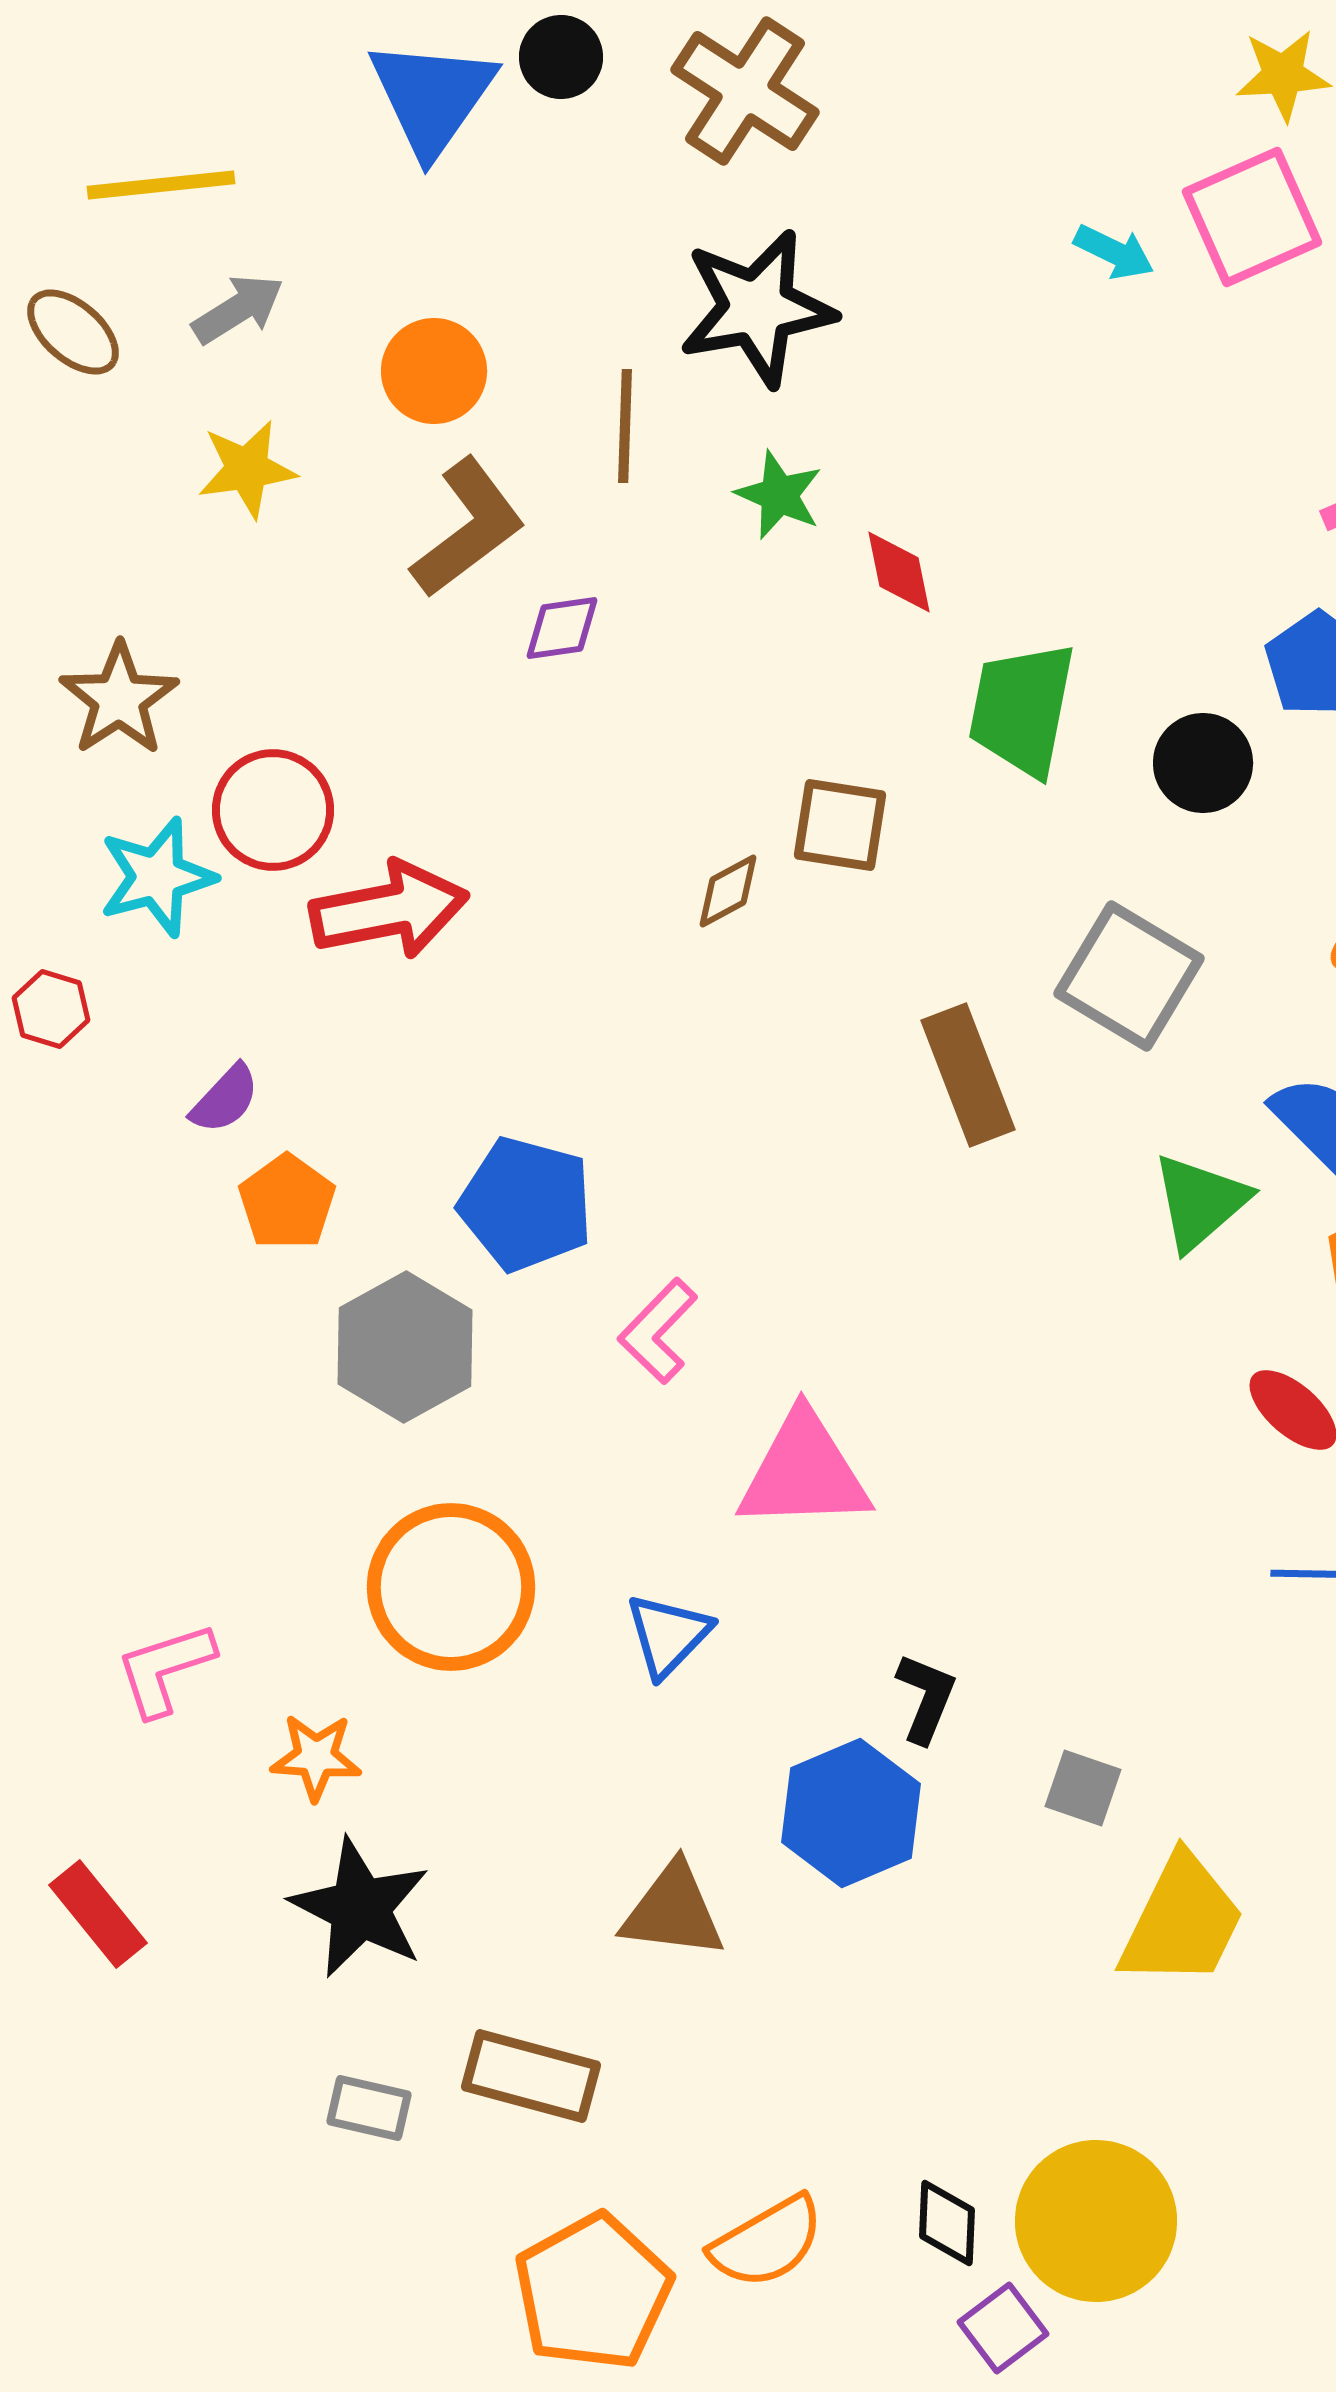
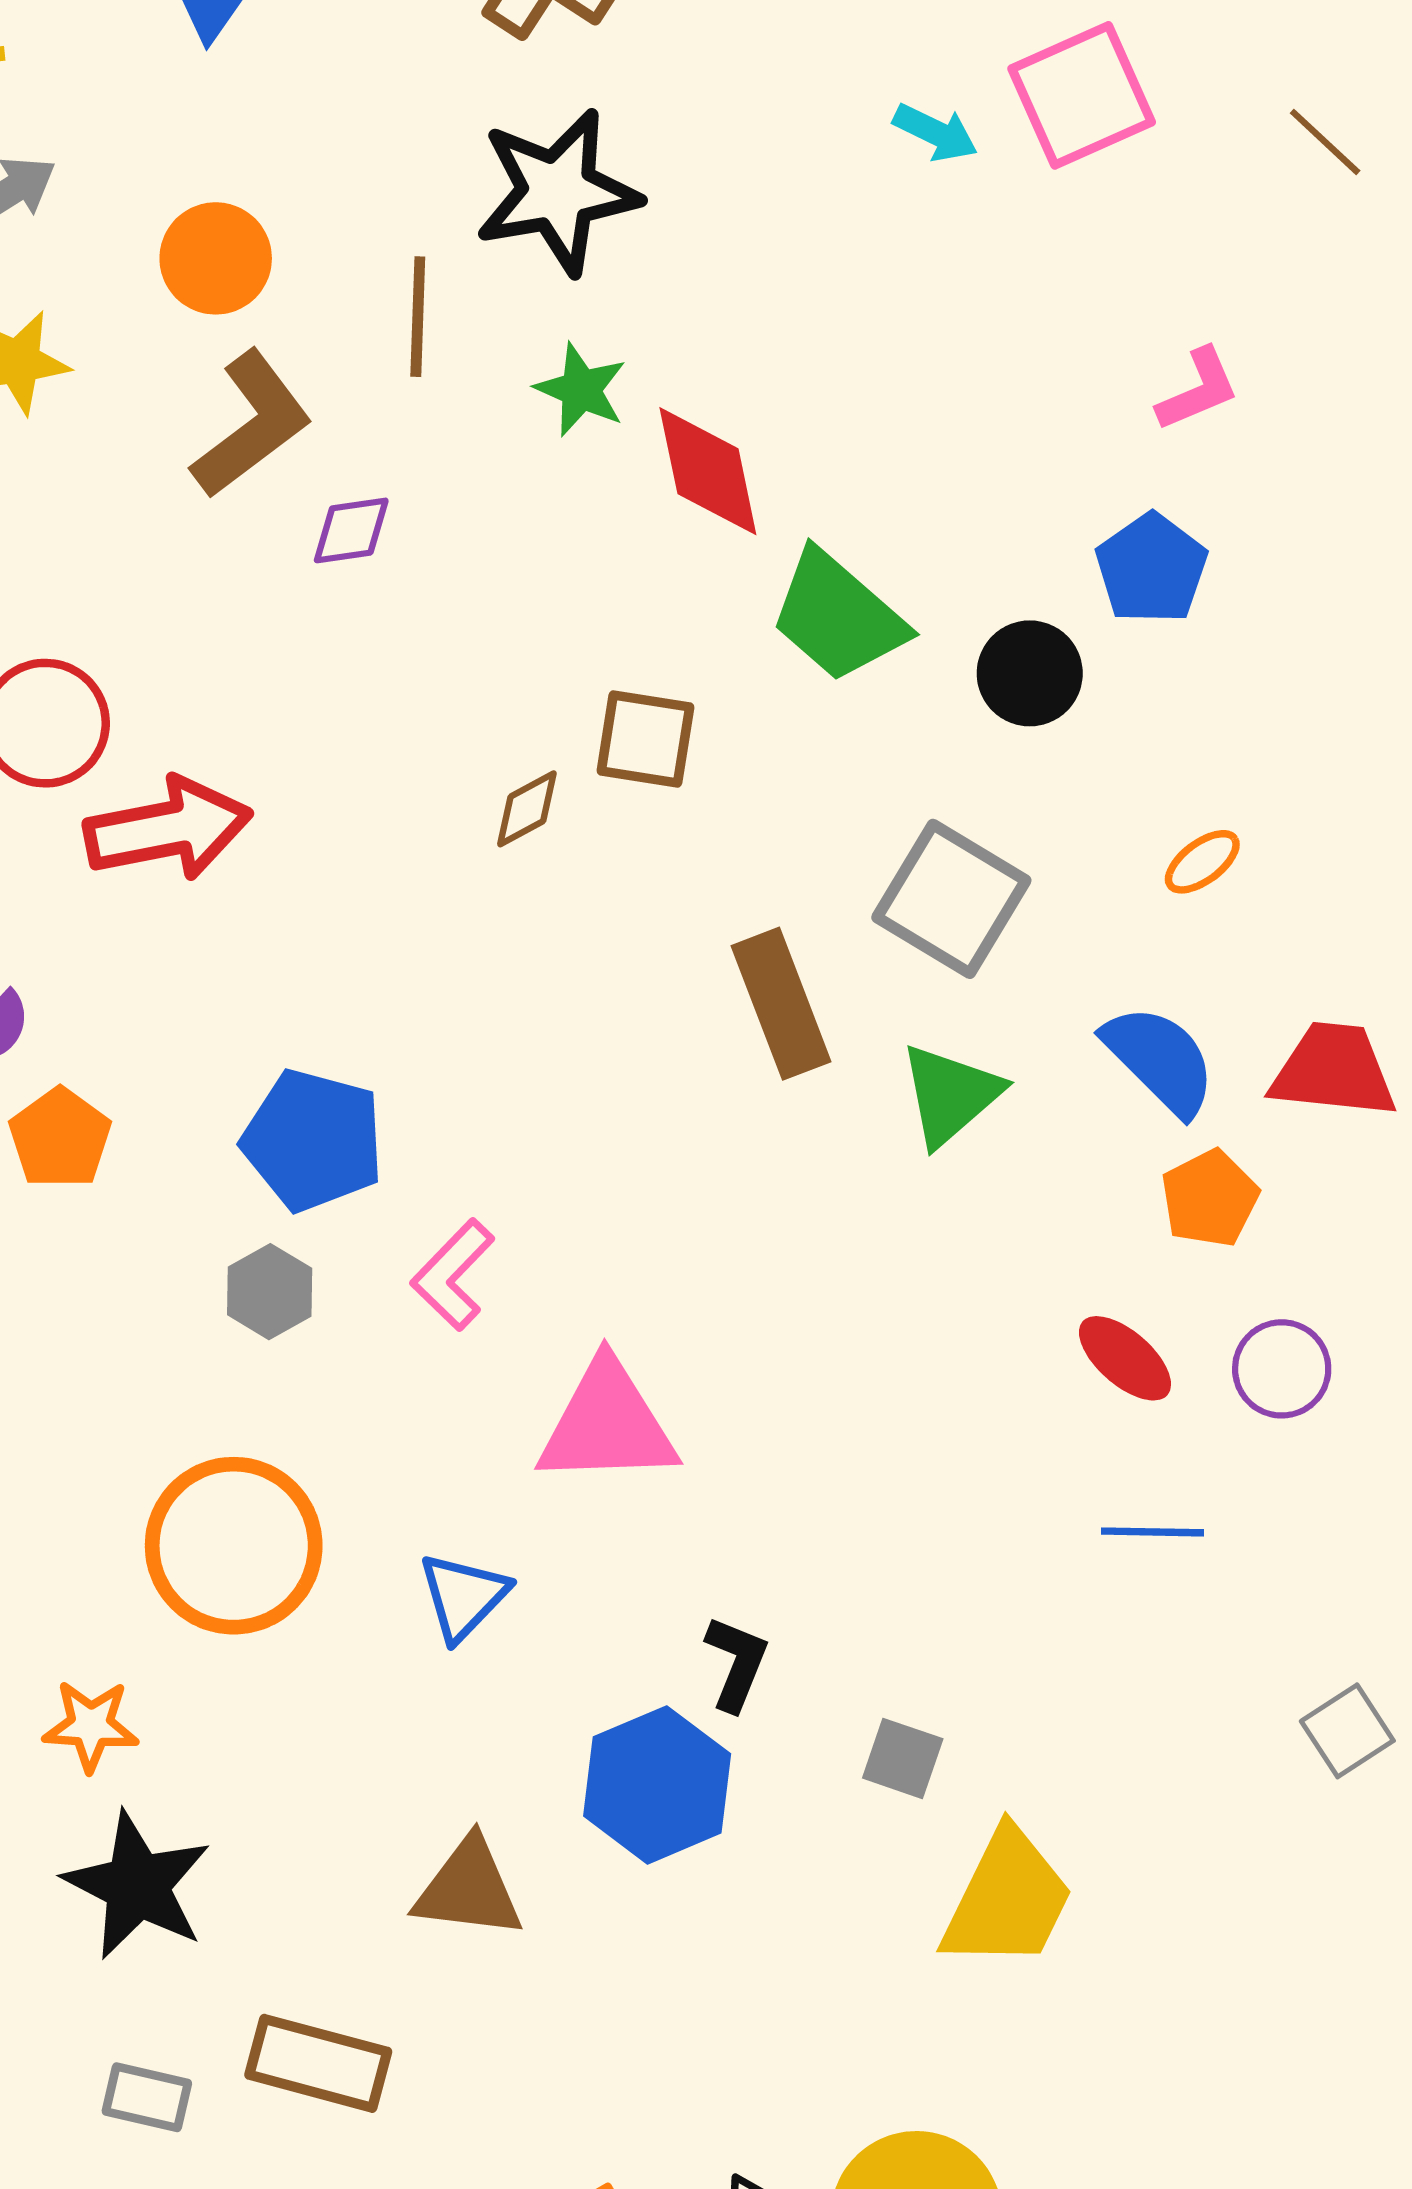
red diamond: (899, 572) -> (708, 471), size x1.5
green trapezoid: (1022, 709) -> (838, 616), turned -60
green triangle: (1200, 1202) -> (950, 1095), moved
gray hexagon: (405, 1347) -> (270, 1292), moved, size x0.6

